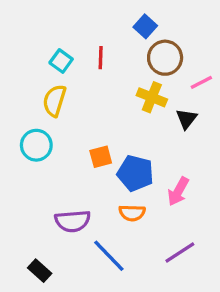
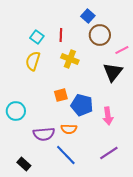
yellow cross: (152, 97) -> (70, 59), moved
black triangle: (187, 119) -> (113, 72), size x1.5
cyan circle: (36, 145) -> (16, 111), moved
pink arrow: (178, 191) -> (108, 116), turned -36
orange semicircle: (132, 213) -> (69, 129), moved

